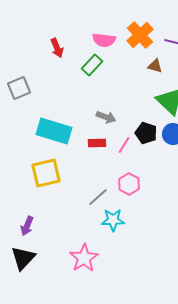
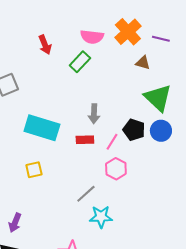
gray arrow: (106, 117) -> (94, 114), turned 72
yellow square: (46, 173) -> (34, 170), size x0.6
pink hexagon: (129, 184) -> (116, 169), moved

